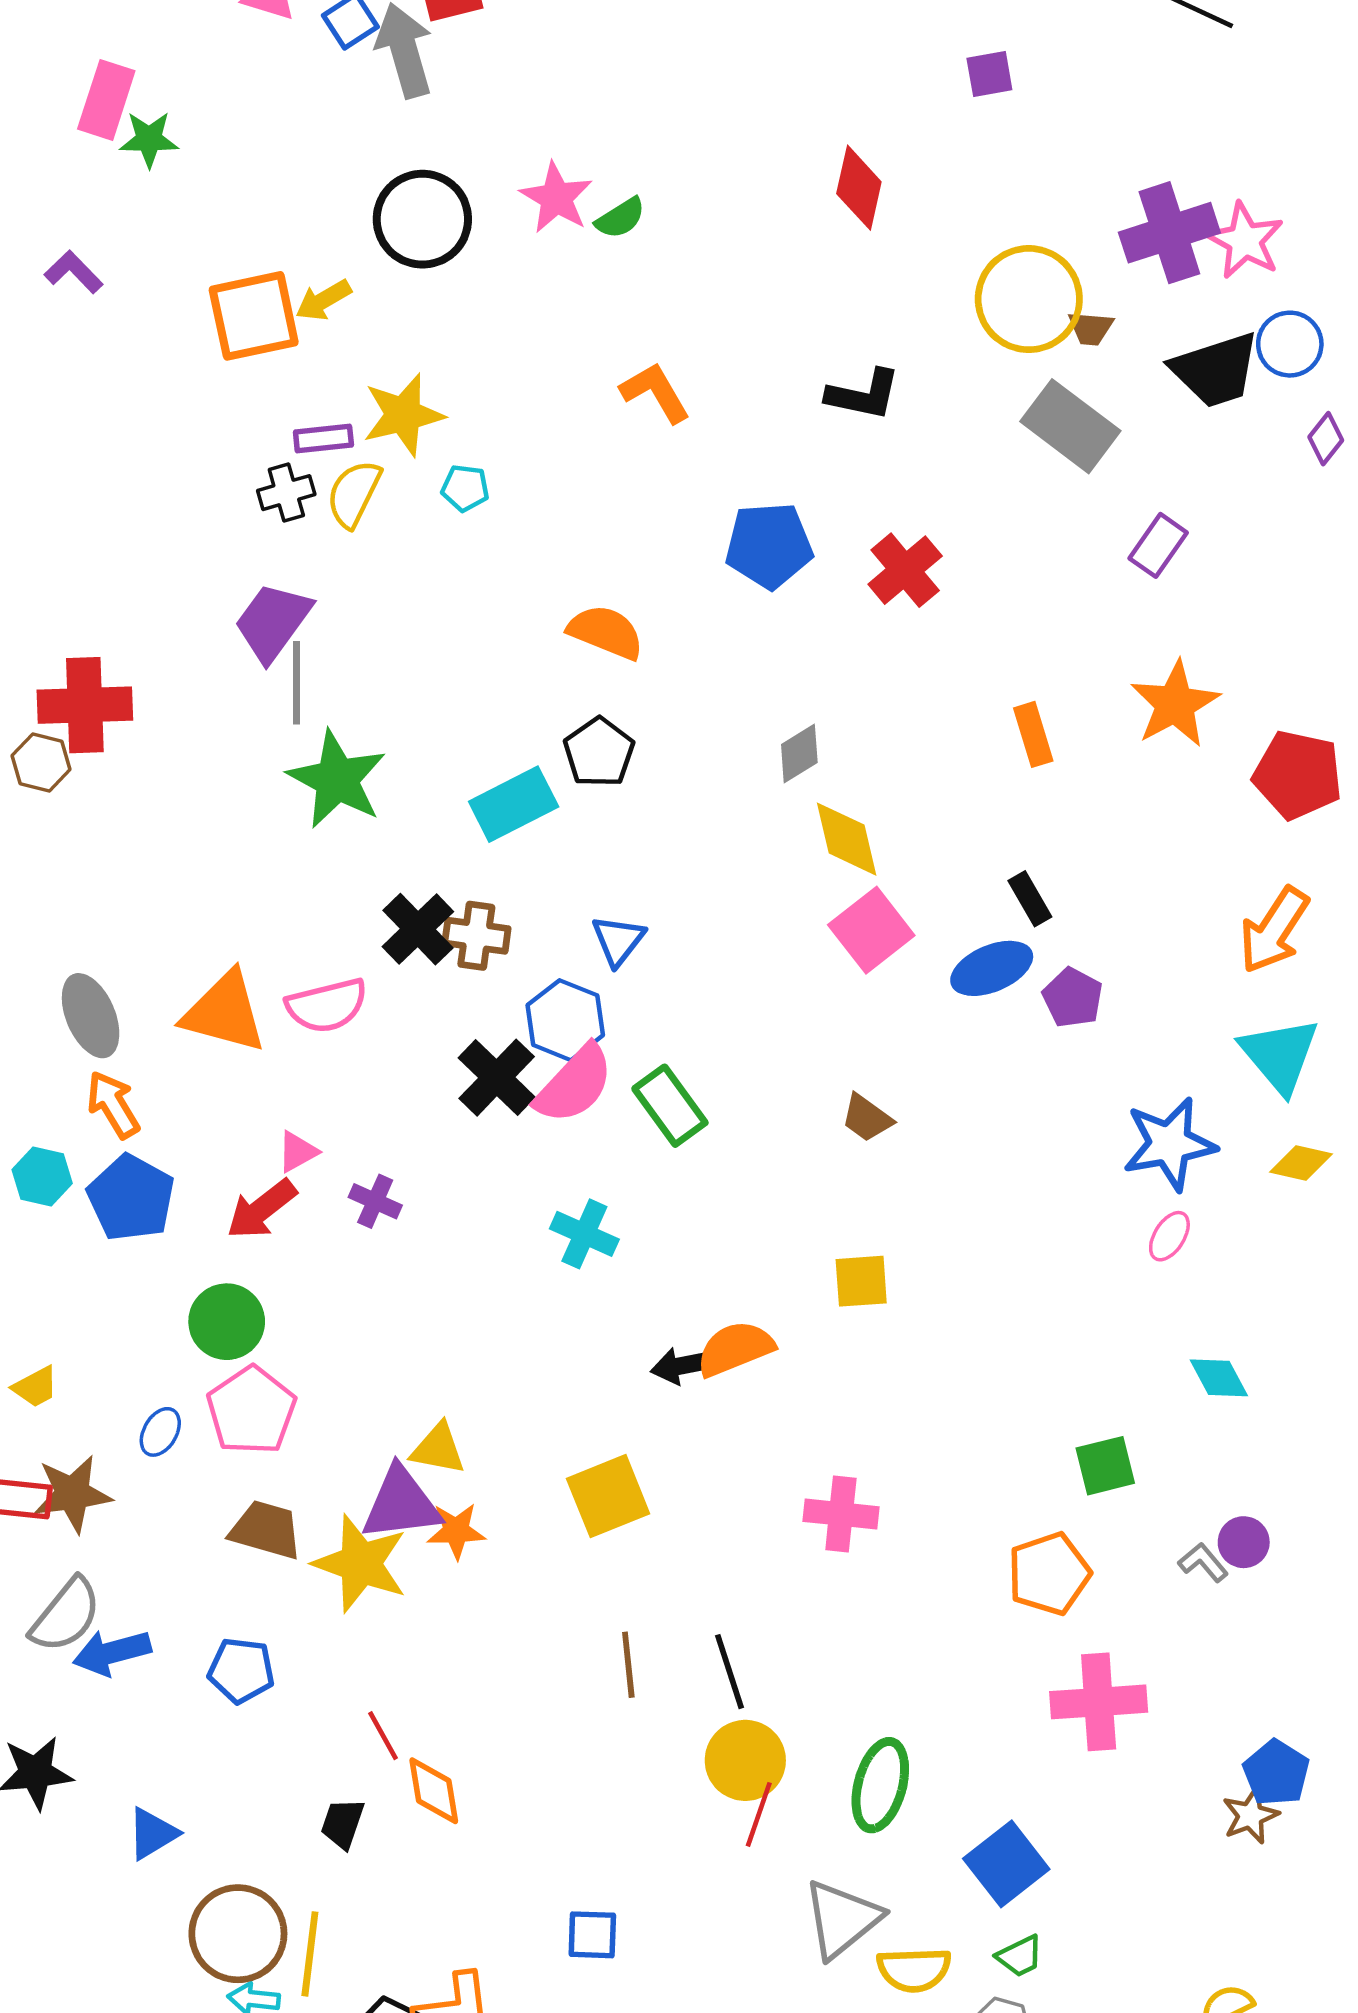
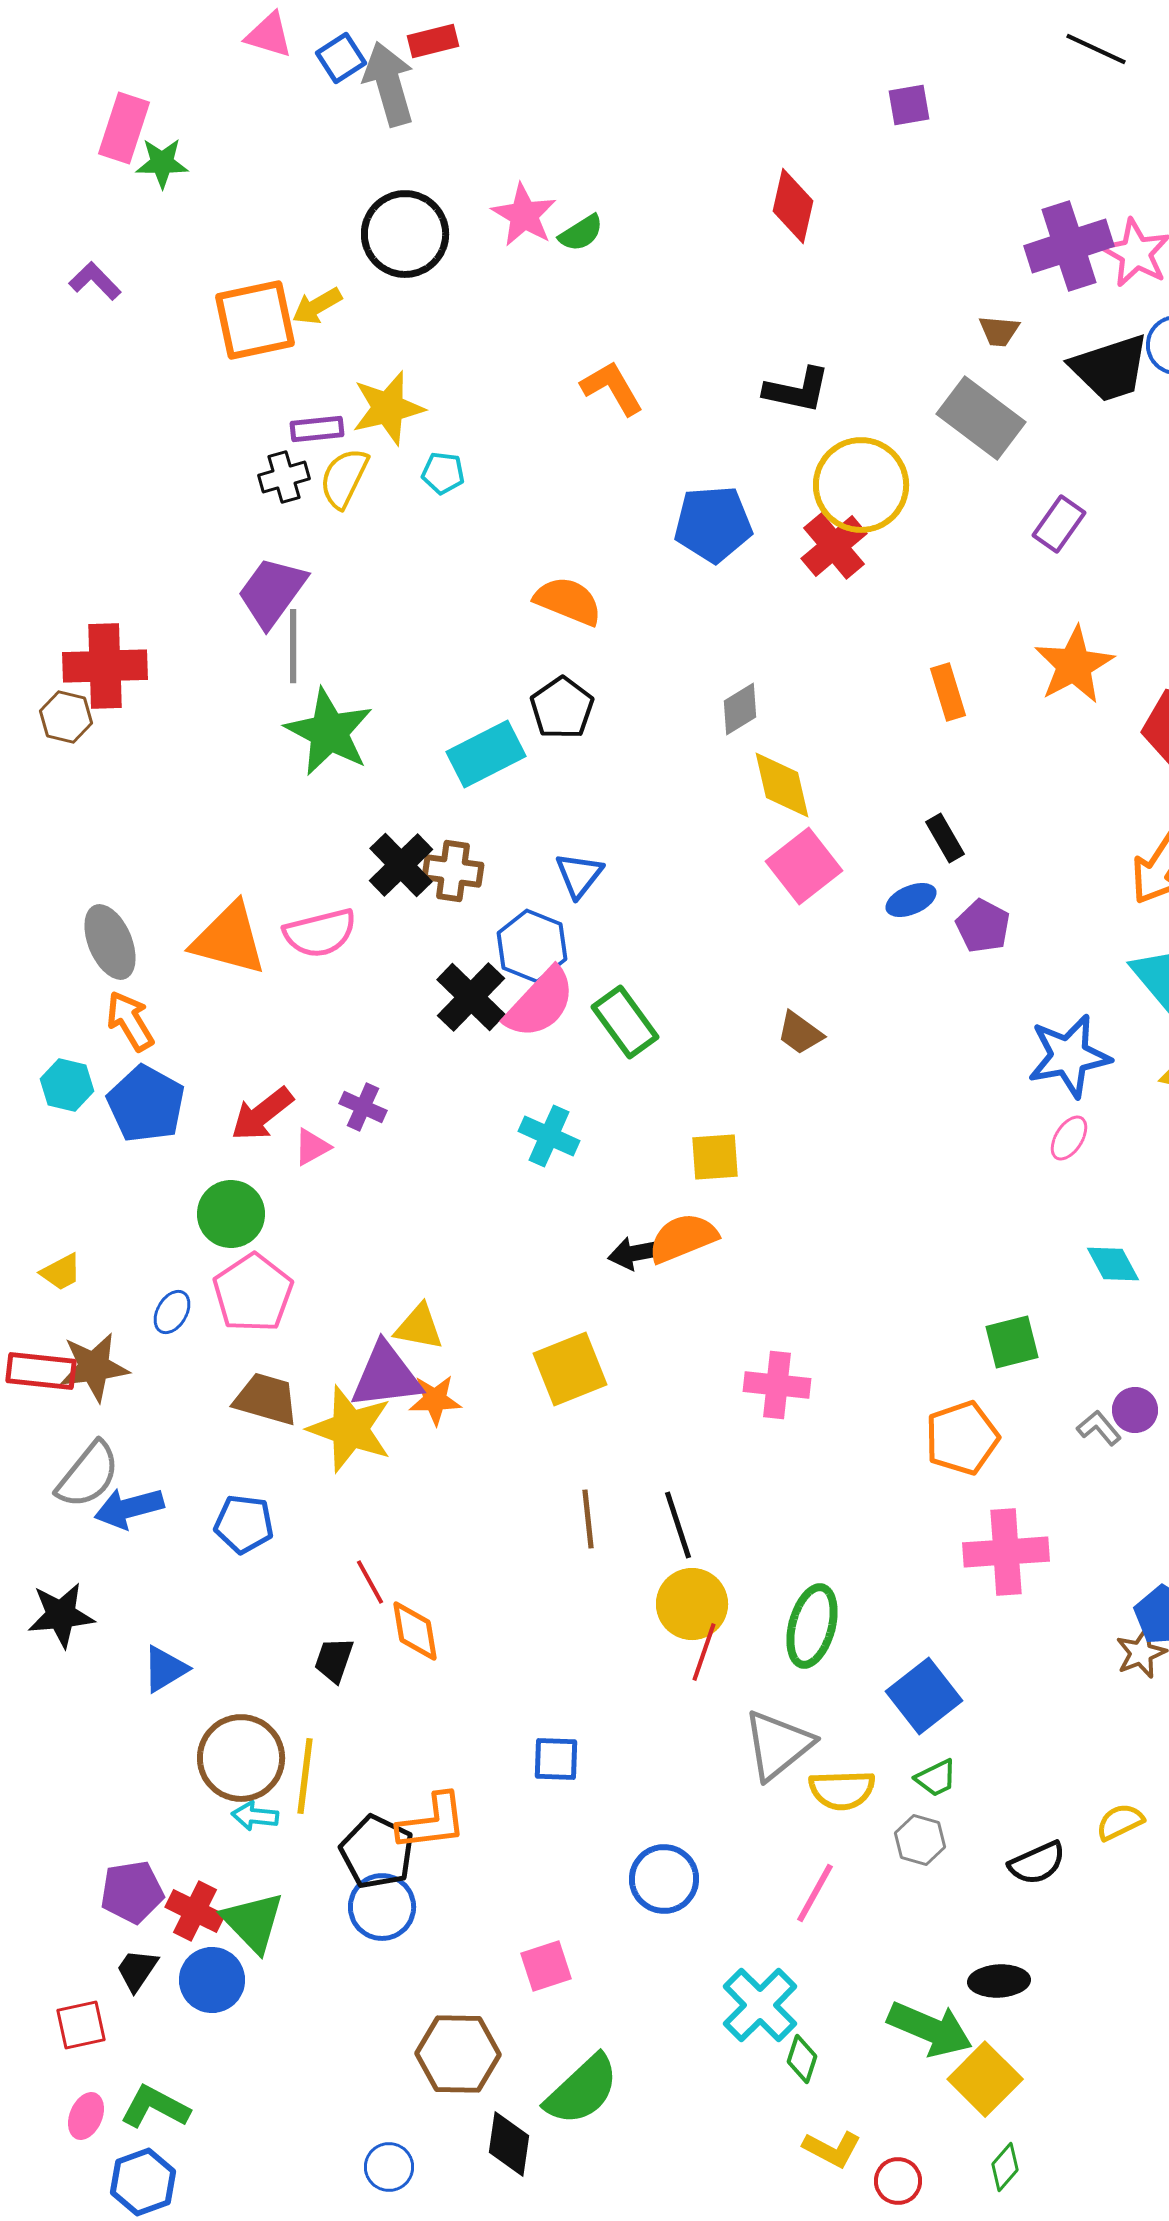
yellow circle: (1029, 299) -> (861, 485), moved
blue ellipse: (992, 968) -> (911, 900), size x0.7
pink triangle: (298, 1152) -> (312, 1147), moved
yellow square: (861, 1281) -> (715, 1157), moved

